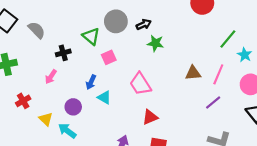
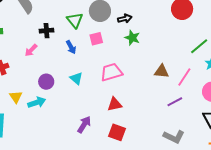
pink square: (109, 57) -> (96, 39), moved
blue arrow: (91, 82) -> (71, 47), moved, turned -64
pink trapezoid: (140, 84) -> (111, 72), turned 95
yellow triangle: (46, 119) -> (16, 97), moved
cyan arrow: (67, 131) -> (37, 102), turned 114

